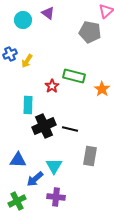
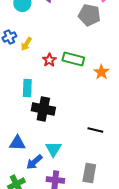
red star: (52, 86) -> (49, 60), moved
black cross: (44, 126) -> (43, 109), turned 35
black line: (70, 129) -> (95, 130), moved
gray rectangle: (90, 156) -> (89, 173), moved

